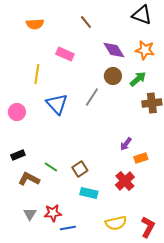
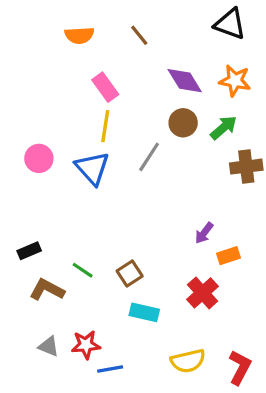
orange semicircle: (35, 24) -> (79, 35), moved
pink rectangle: (65, 54) -> (105, 87), turned 30
yellow line: (37, 74) -> (105, 126), moved
pink circle: (17, 112) -> (39, 158), moved
gray triangle: (30, 214) -> (49, 346), turned -40

